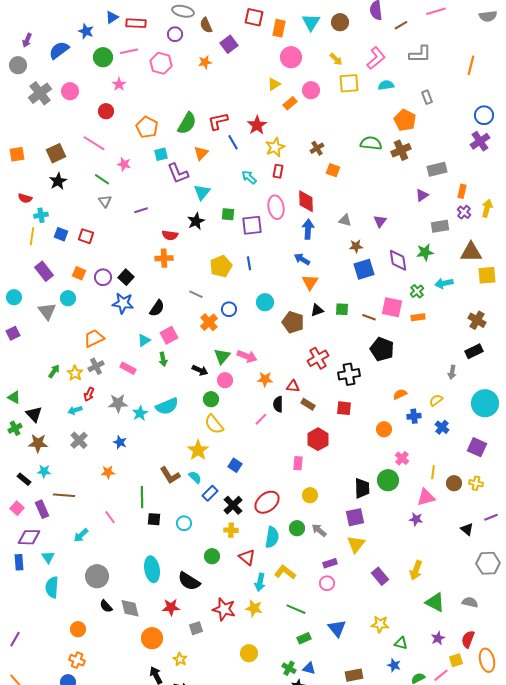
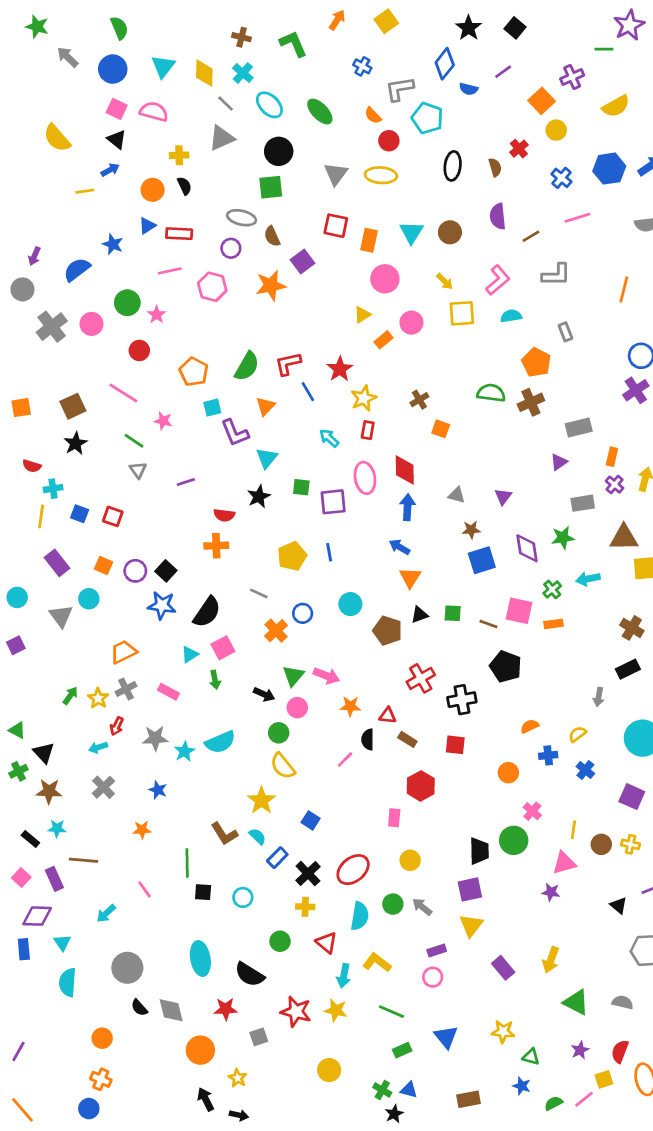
green circle: (103, 57) -> (127, 303), moved
orange star: (205, 62) -> (271, 285), size x1.6
black semicircle: (157, 308) -> (207, 612), size x1.4

